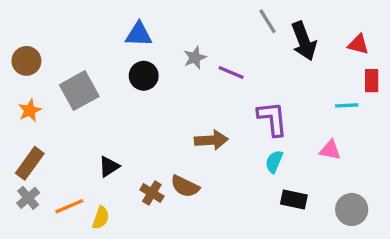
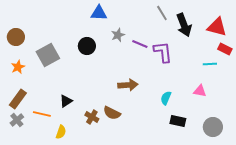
blue triangle: (139, 34) -> (99, 13), moved
red triangle: (358, 44) -> (217, 27), size x1.5
red rectangle: (372, 81) -> (225, 49), turned -64
purple L-shape: (272, 119) -> (163, 52), moved
orange line: (69, 206) -> (42, 114), moved, turned 36

